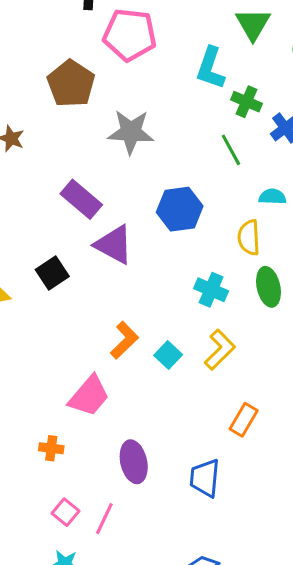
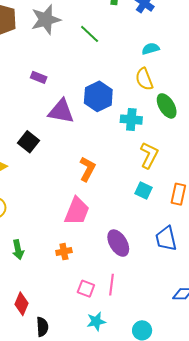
gray star: (131, 132) -> (46, 20), moved
green line: (231, 150) -> (90, 34), moved
purple rectangle: (81, 199) -> (39, 77), moved, size x0.6
blue hexagon: (180, 209) -> (98, 96), moved
cyan square: (168, 355) -> (143, 191), moved

